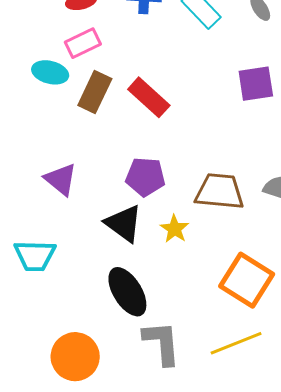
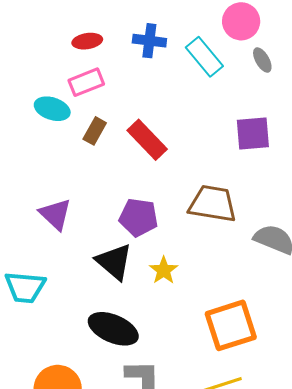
brown rectangle: (95, 92) -> (95, 131), size x0.7
brown trapezoid: (220, 191) -> (213, 204), moved
orange square: (247, 280) -> (231, 325), turned 36
black ellipse: (127, 292) -> (113, 329), turned -39

